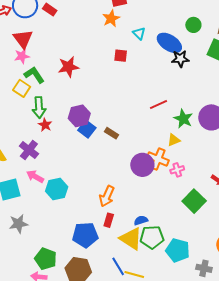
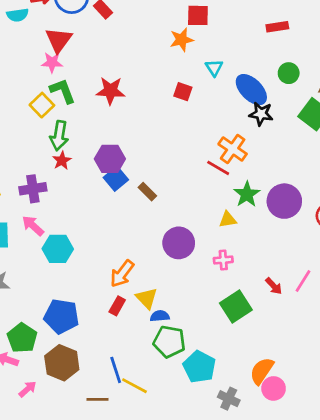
red line: (159, 105) -> (218, 168), turned 42
purple cross: (29, 150) -> (33, 189), turned 30
orange cross: (158, 159) -> (233, 149), moved
blue pentagon: (85, 235) -> (61, 316), moved
yellow triangle: (131, 239) -> (147, 298), moved, size x0.7

